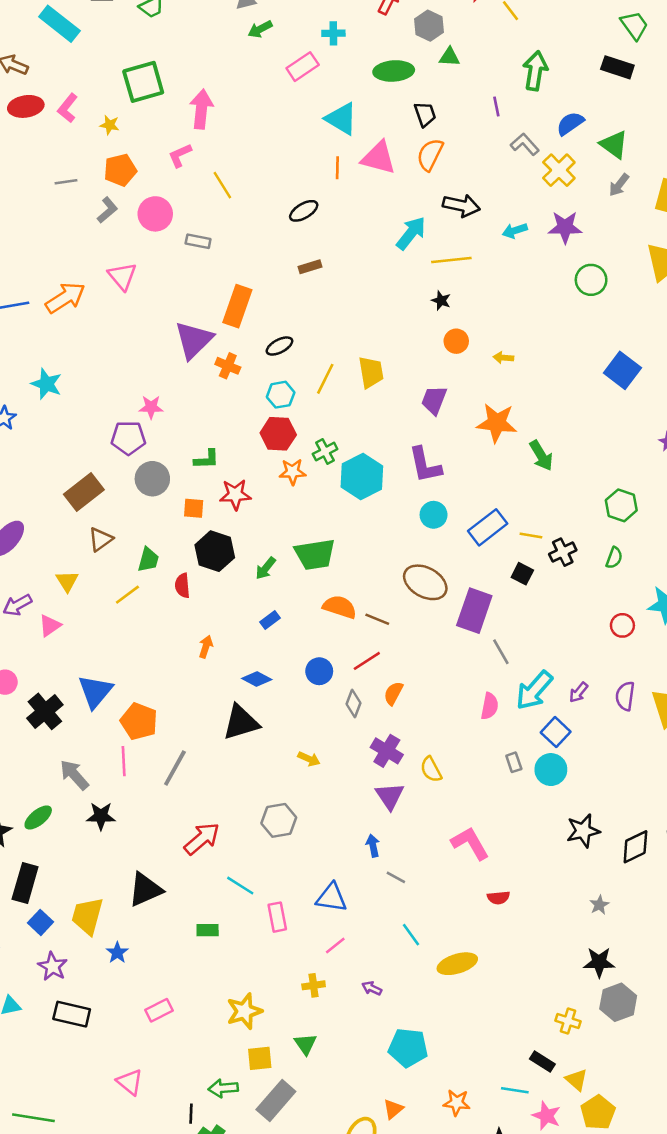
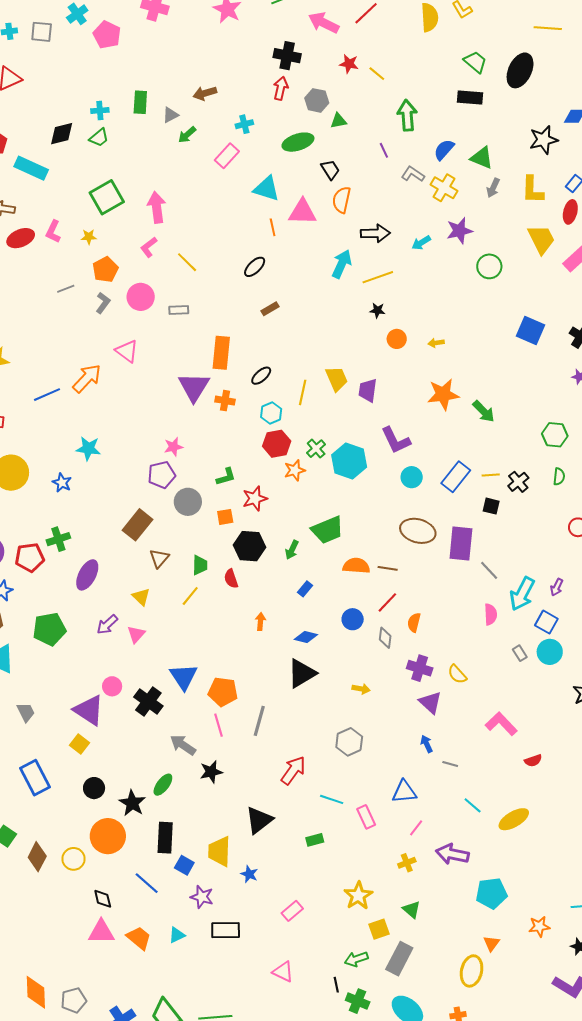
purple trapezoid: (434, 400) -> (368, 390), moved
purple arrow: (372, 988) -> (452, 854), size x2.0

